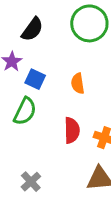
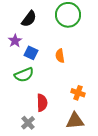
green semicircle: (25, 111) -> (24, 75), turned 42
red semicircle: (72, 130) -> (42, 103), moved

